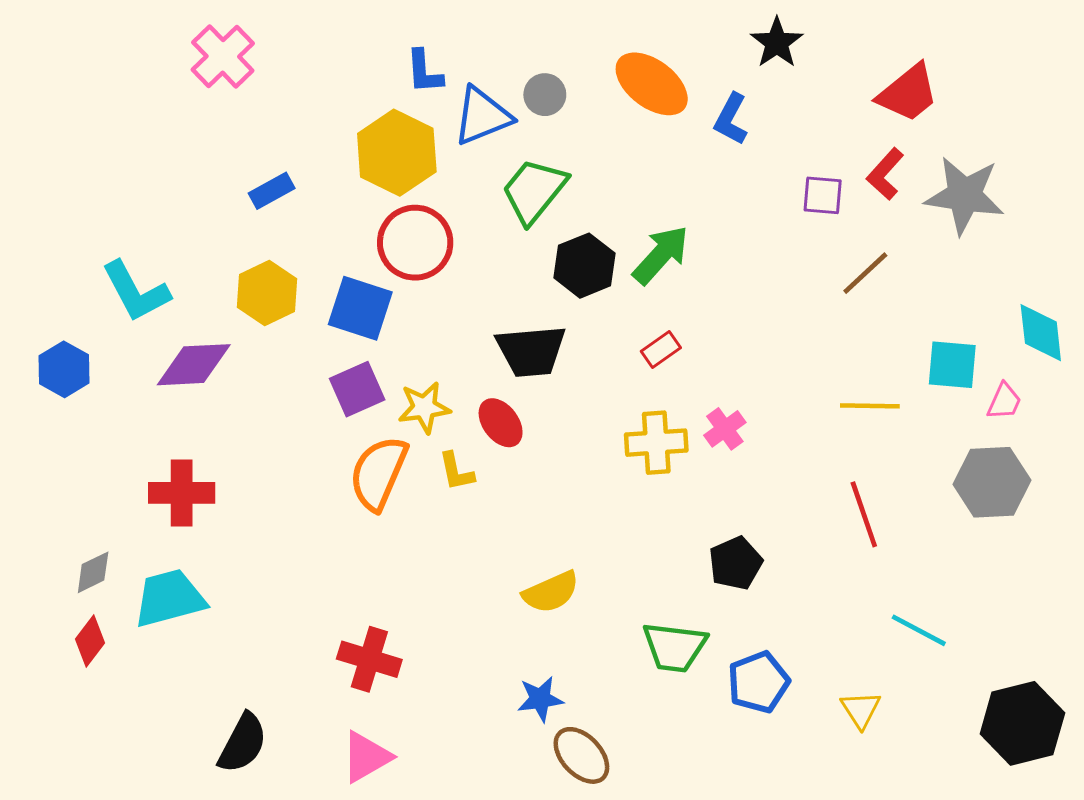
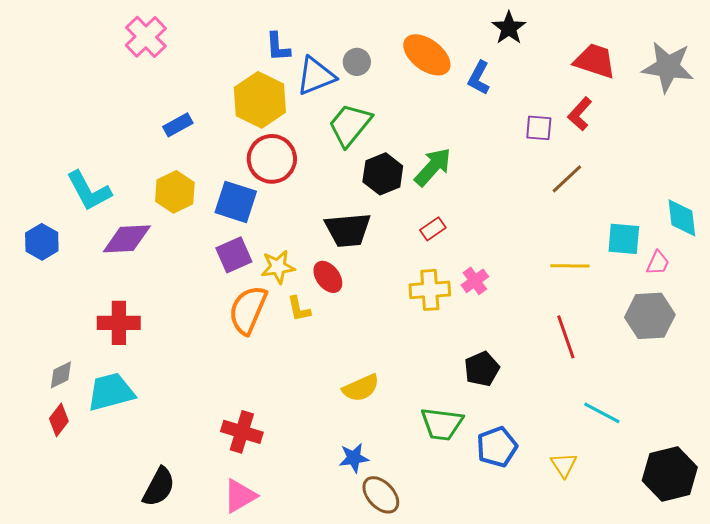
red trapezoid: (908, 93) -> (595, 61), turned -123
gray star: (965, 195) -> (668, 67), moved

